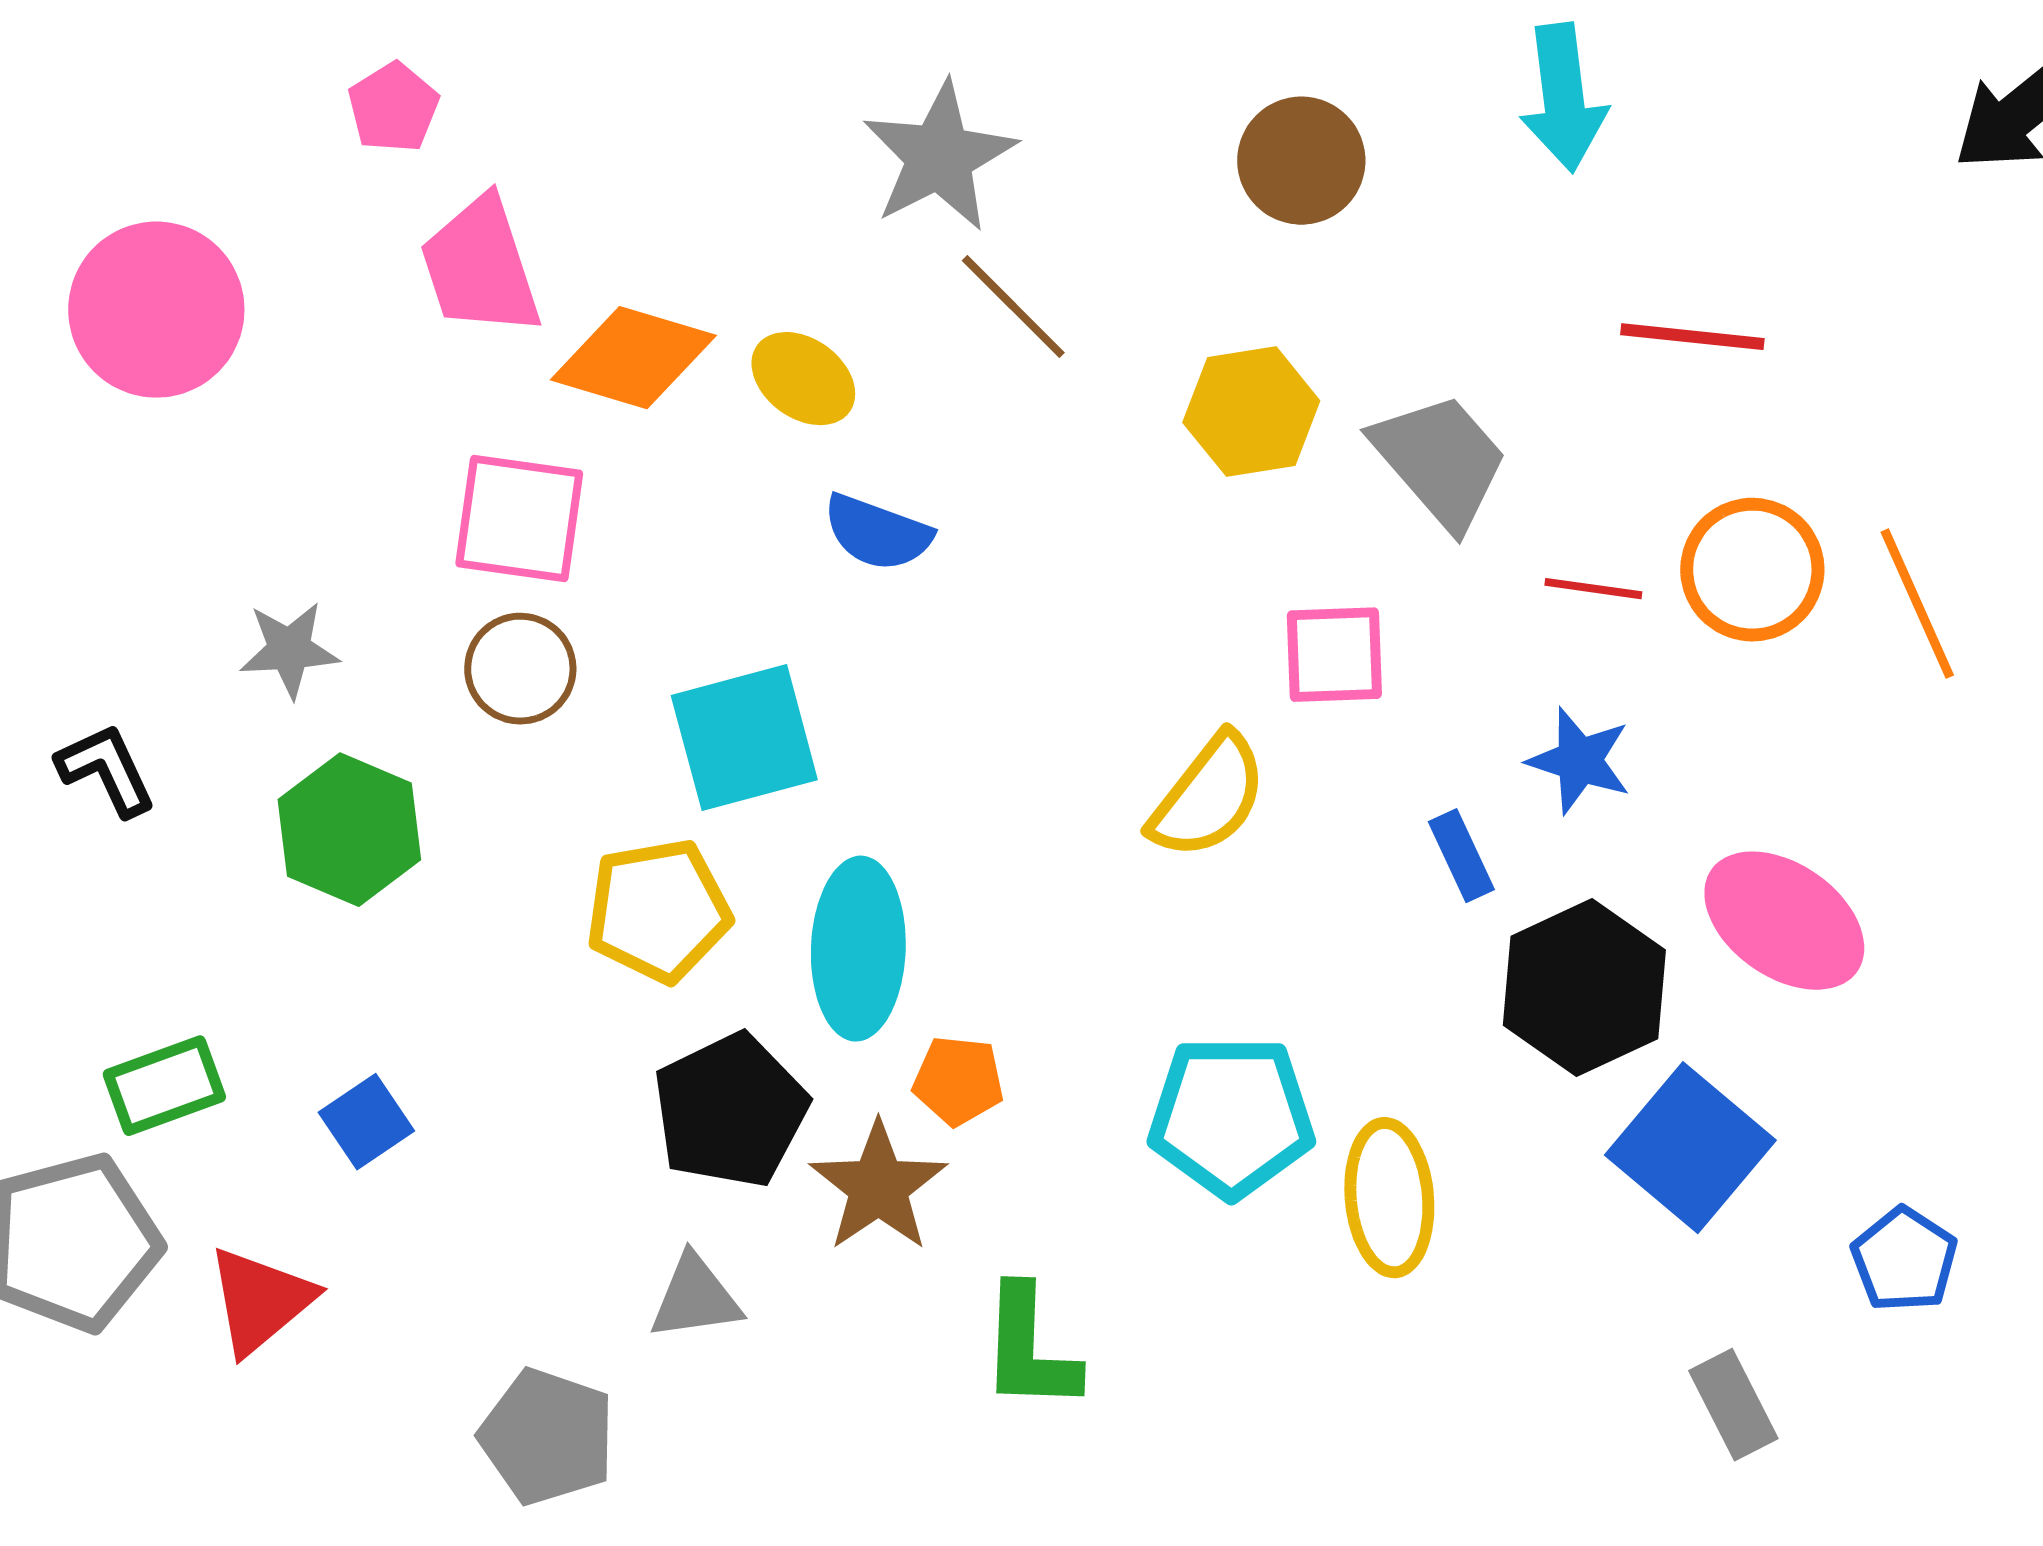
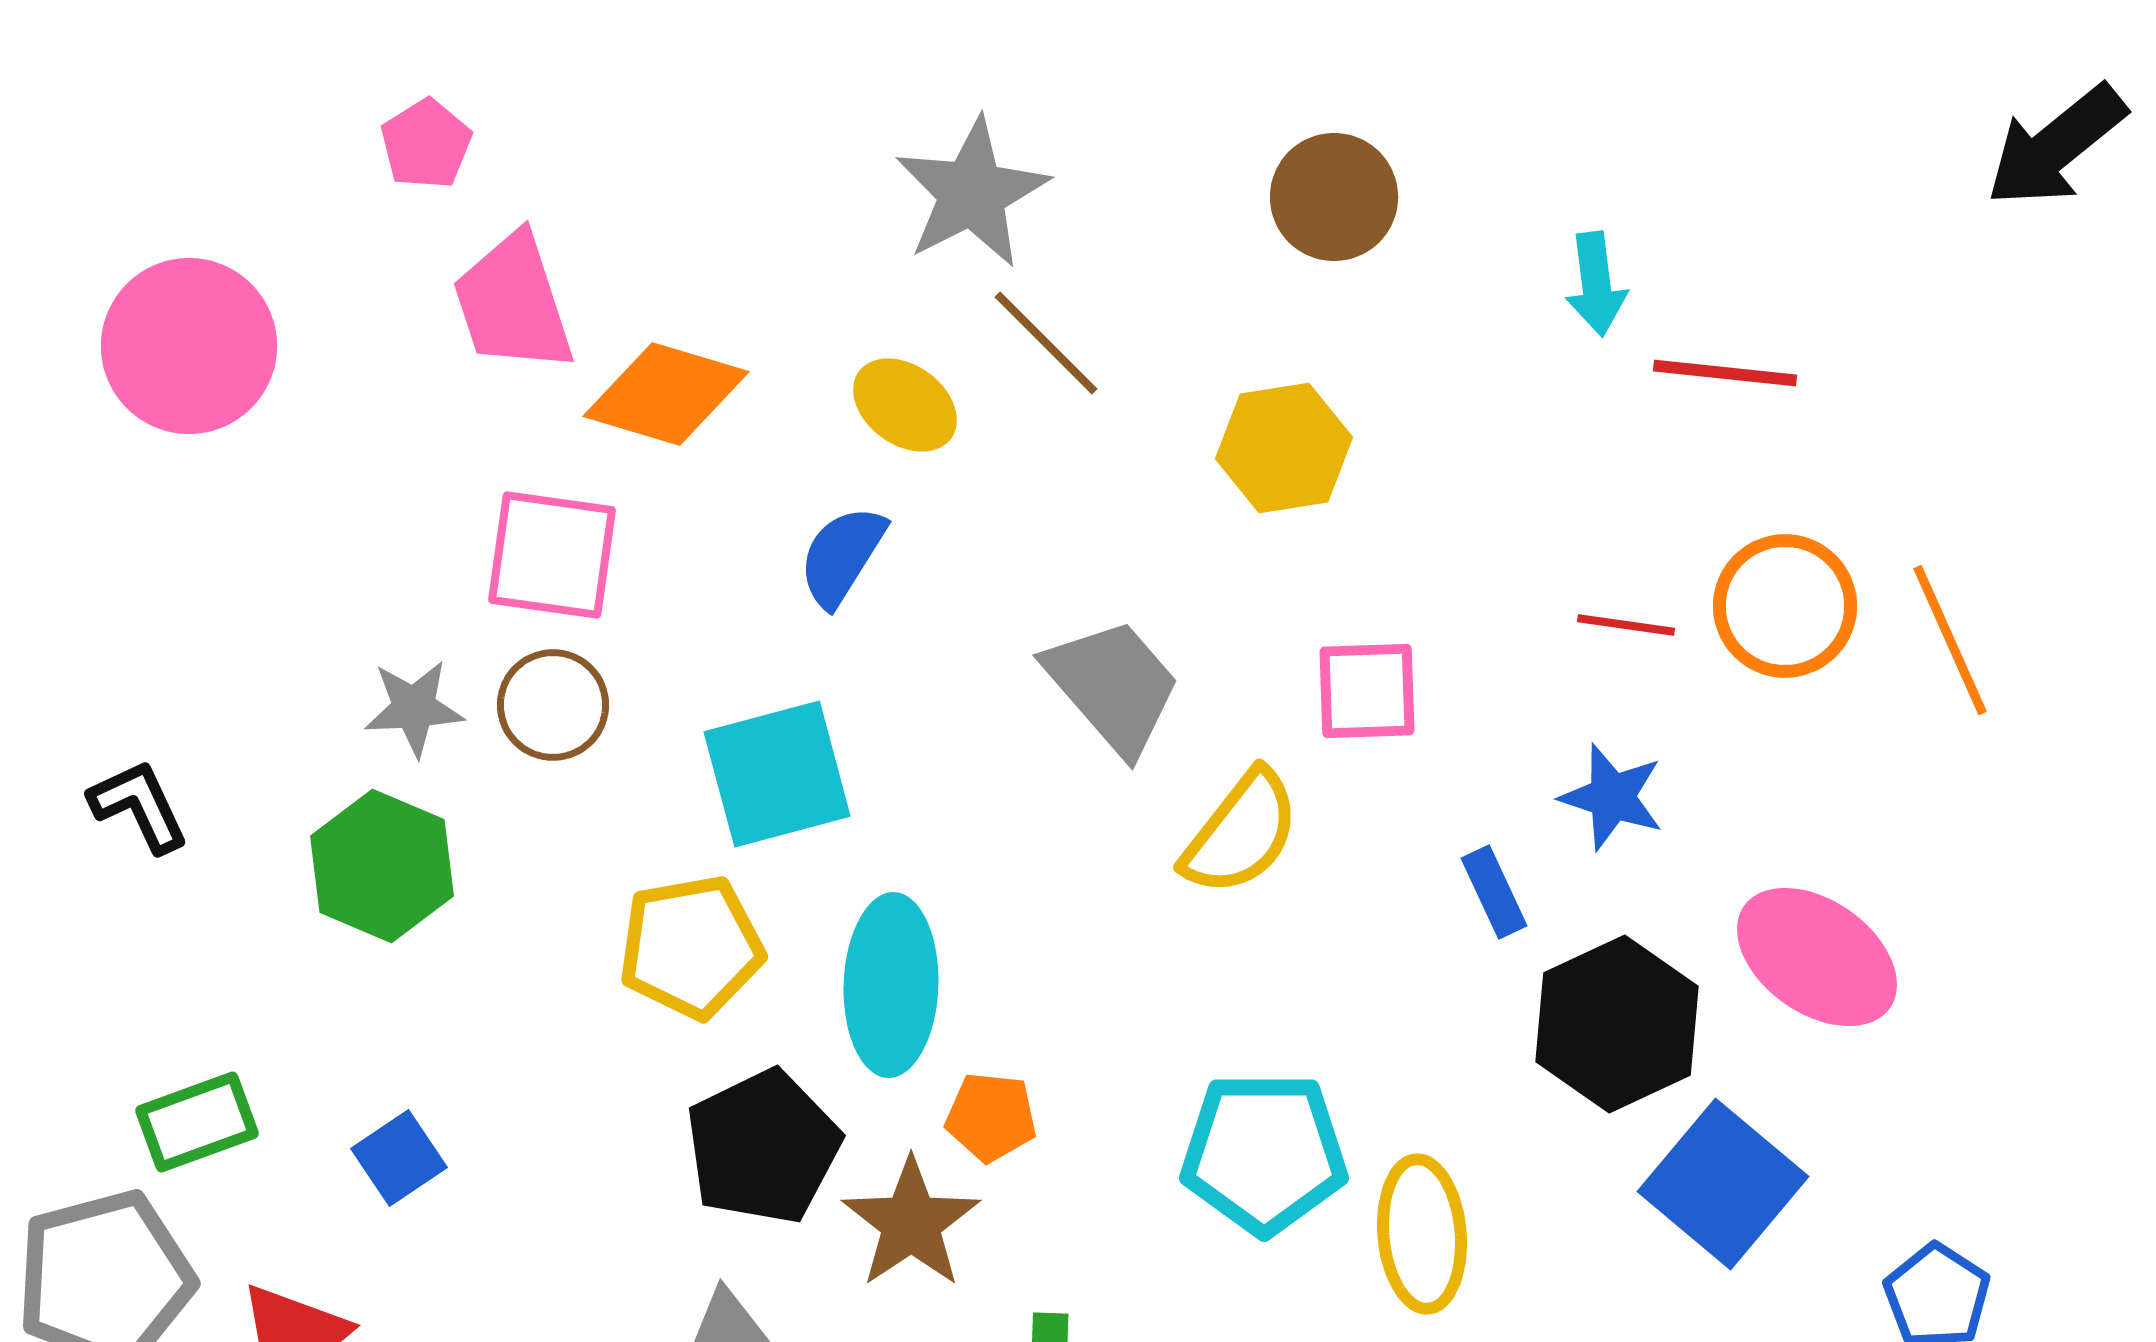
cyan arrow: (1563, 98) -> (1596, 284), moved, size x0.7
yellow ellipse: (803, 379) -> (905, 405), moved
gray trapezoid: (1440, 461) -> (1113, 686), moved
blue semicircle: (877, 533) -> (842, 556), moved, turned 102
gray star: (289, 650) -> (414, 708), moved

